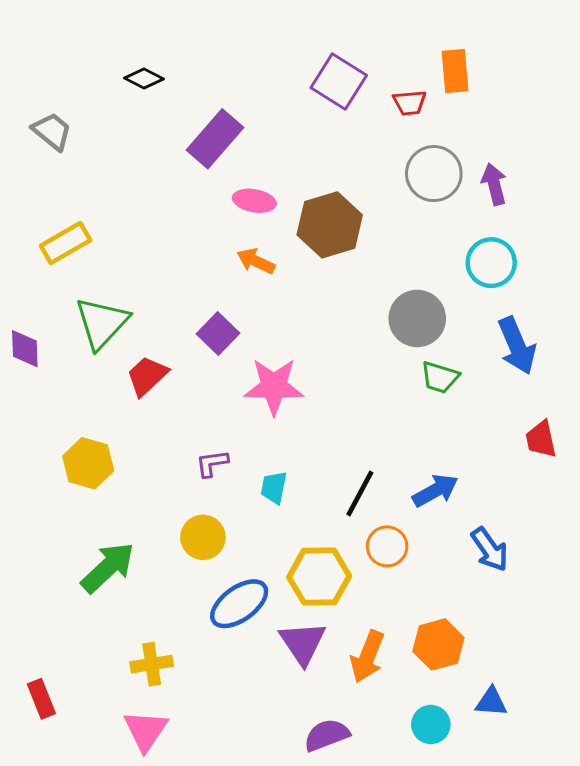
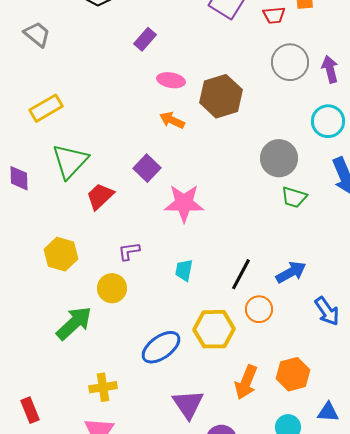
purple rectangle: (215, 139) -> (145, 39), size x0.6
purple L-shape: (212, 463) -> (129, 251), moved
yellow circle: (203, 537) -> (112, 288), moved
purple triangle: (303, 643) -> (188, 404), moved

